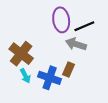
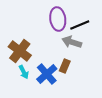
blue cross: (50, 78) -> (47, 74), turned 30

